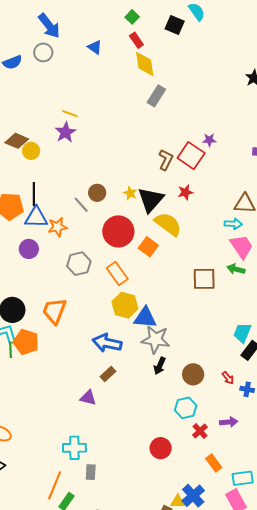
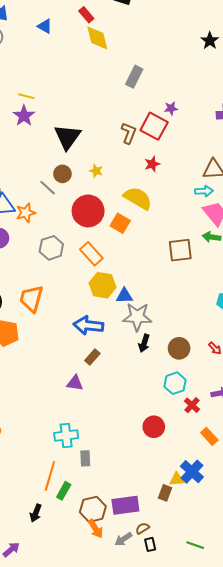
gray rectangle: (156, 96) -> (134, 77), moved
black triangle: (151, 200) -> (67, 137), moved
blue triangle: (145, 318) -> (124, 296), size x0.7

